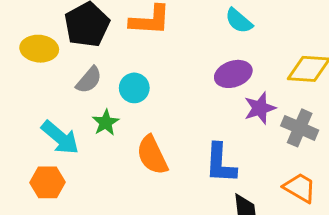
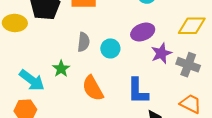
gray semicircle: (89, 80) -> (84, 42), moved, turned -30
cyan circle: (134, 88) -> (110, 48), moved

